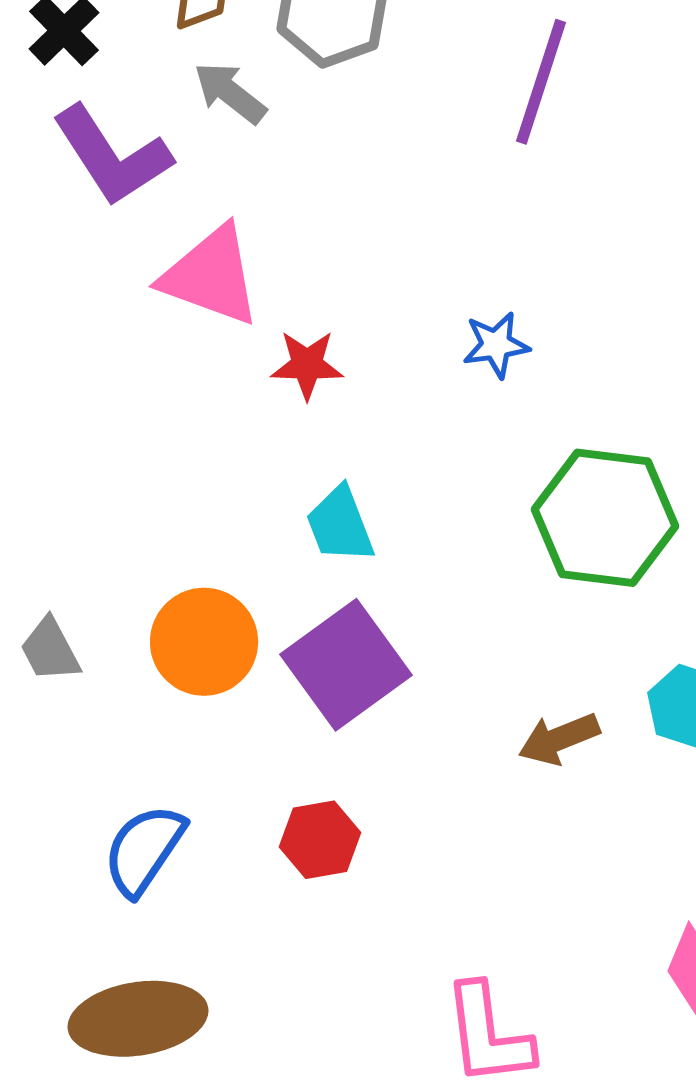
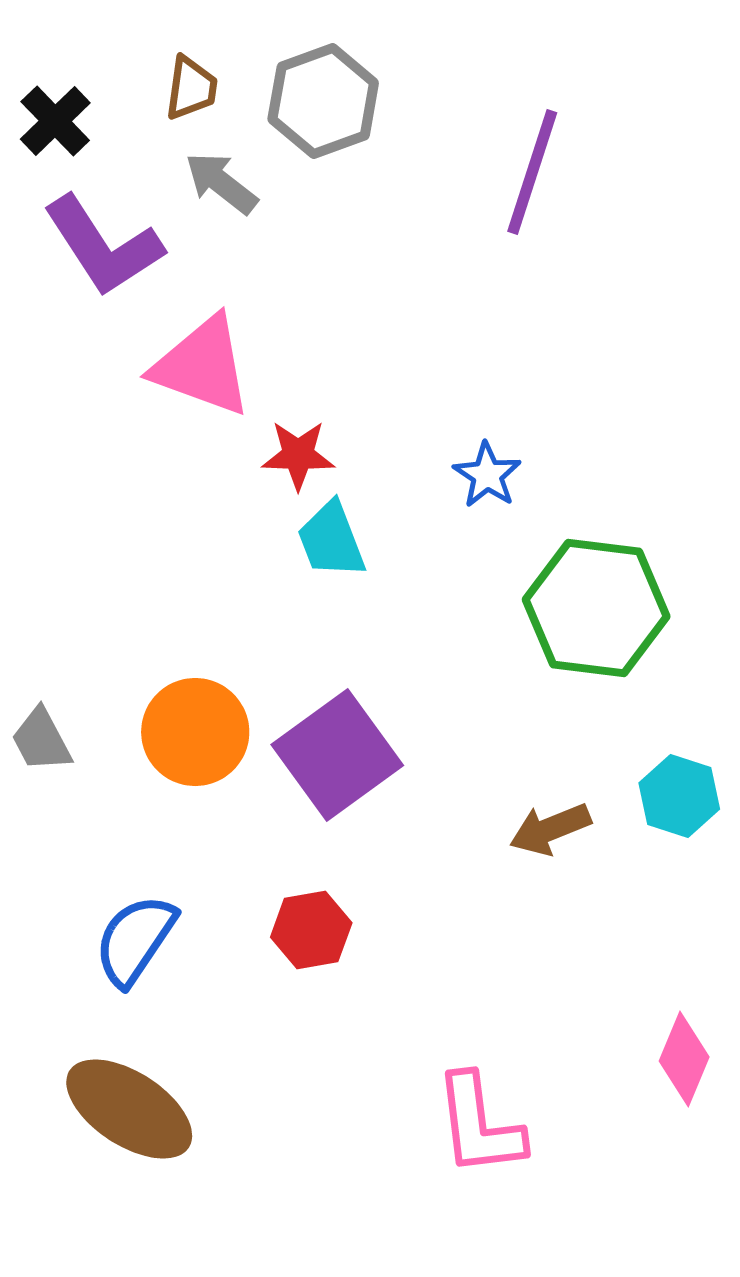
blue star: (496, 345) -> (487, 475), moved, turned -30
cyan trapezoid: (340, 525) -> (331, 540), moved
brown ellipse: (138, 1019) -> (129, 1109), turned 42

